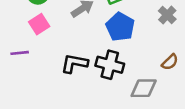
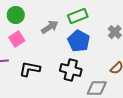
black L-shape: (74, 63) -> (30, 69), moved

